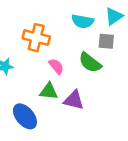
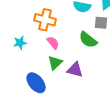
pink semicircle: (56, 66) -> (53, 43), moved
green triangle: (49, 91) -> (55, 63), turned -49

